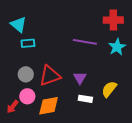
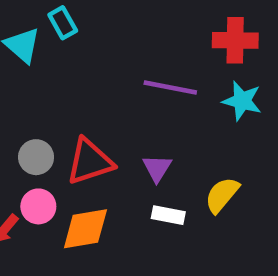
cyan rectangle: (28, 43) -> (63, 23), moved, turned 64
cyan star: (117, 47) -> (242, 101), turned -30

